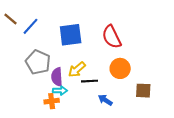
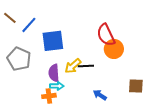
blue square: (71, 35) -> (53, 41), moved
gray pentagon: (38, 62) -> (19, 59), moved
orange circle: (120, 68) -> (114, 49), moved
black line: (90, 81) -> (86, 66), moved

